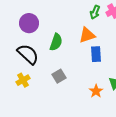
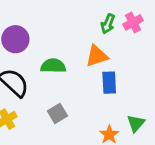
green semicircle: (56, 42) -> (53, 66), turned -108

